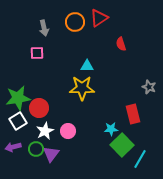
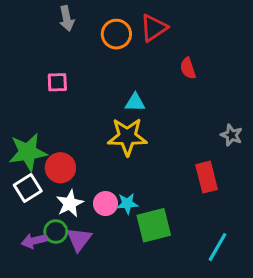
gray arrow: (44, 28) -> (67, 19), moved
cyan star: (111, 129) -> (127, 204), moved
green square: (122, 145) -> (154, 225), moved, turned 30
purple arrow: (13, 147) -> (34, 241), moved

